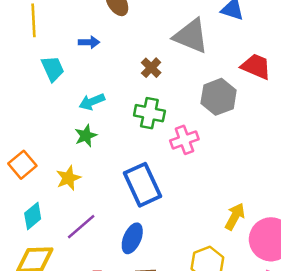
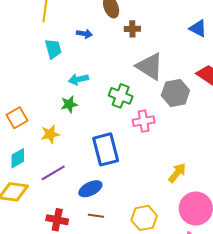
gray triangle: (191, 36) -> (150, 66), moved
brown cross: (151, 68) -> (132, 29), moved, turned 35
yellow arrow: (235, 216) -> (177, 173), moved
blue ellipse: (132, 238) -> (90, 189), turned 30

